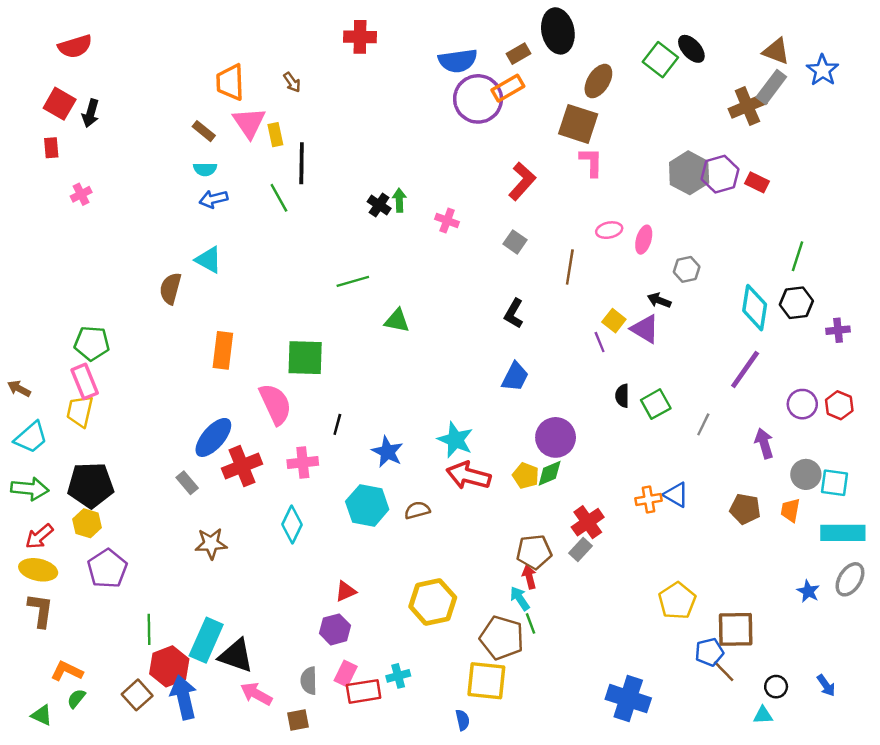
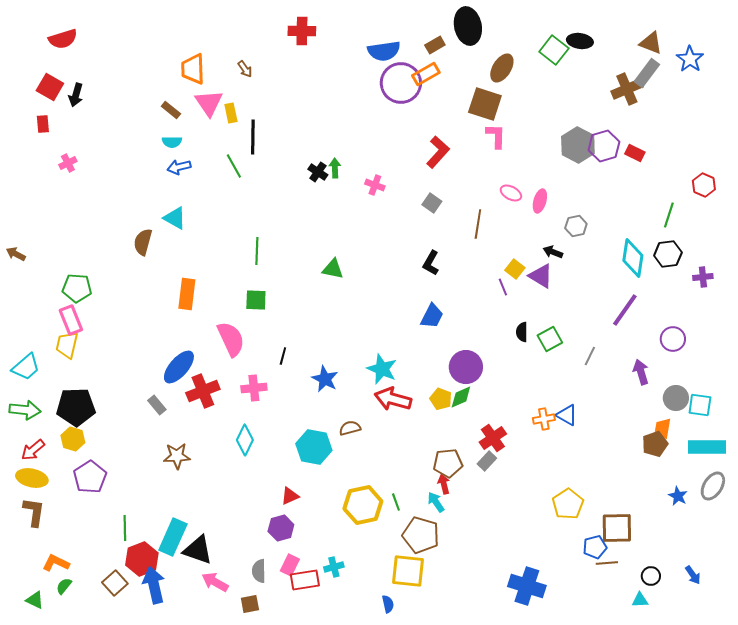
black ellipse: (691, 49) -> (580, 41), turned -40
pink ellipse: (609, 230) -> (511, 193), turned 40
green line: (353, 281) -> (257, 251), moved, turned -72
green square: (305, 358) -> (256, 300), size x0.7
brown arrow: (19, 389) -> (16, 254), moved
red hexagon: (839, 405) -> (704, 185), moved
cyan hexagon: (367, 505) -> (314, 447), moved
brown pentagon: (745, 509) -> (655, 444), moved, turned -30
green line: (530, 623) -> (396, 502), moved
brown line: (724, 671) -> (607, 563), turned -50

